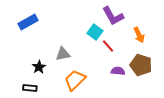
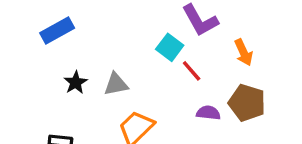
black star: (39, 67) -> (76, 83), moved

